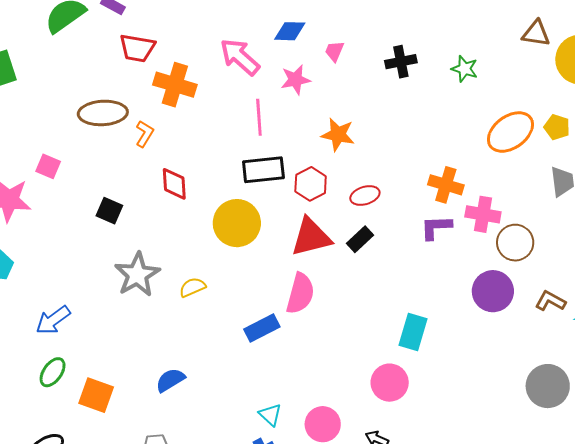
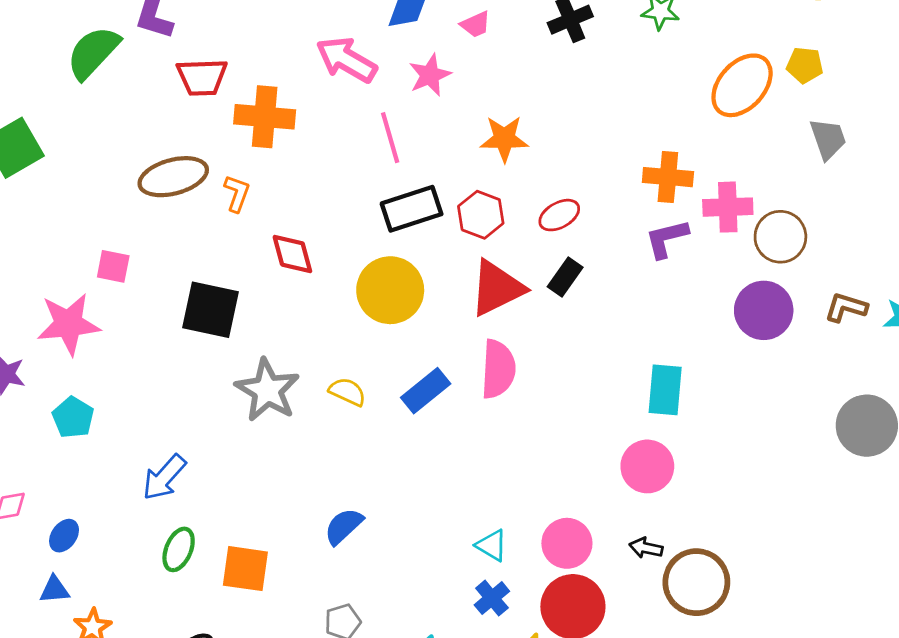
pink trapezoid: (334, 51) -> (475, 24), turned -125
black square: (109, 211) -> (210, 310), size x1.6
yellow semicircle: (192, 287) -> (347, 392), turned 60
blue rectangle: (262, 328) -> (426, 391), moved

